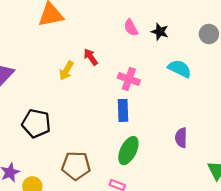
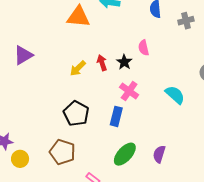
black star: (160, 32) -> (124, 62), moved
black pentagon: (36, 123) -> (76, 114), moved
green ellipse: (128, 151) -> (125, 154), moved

